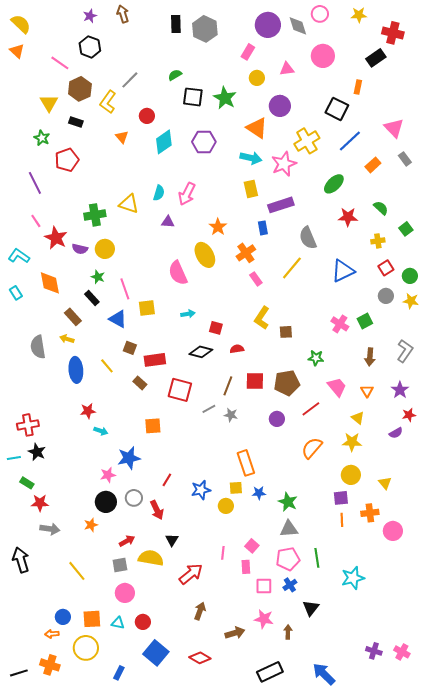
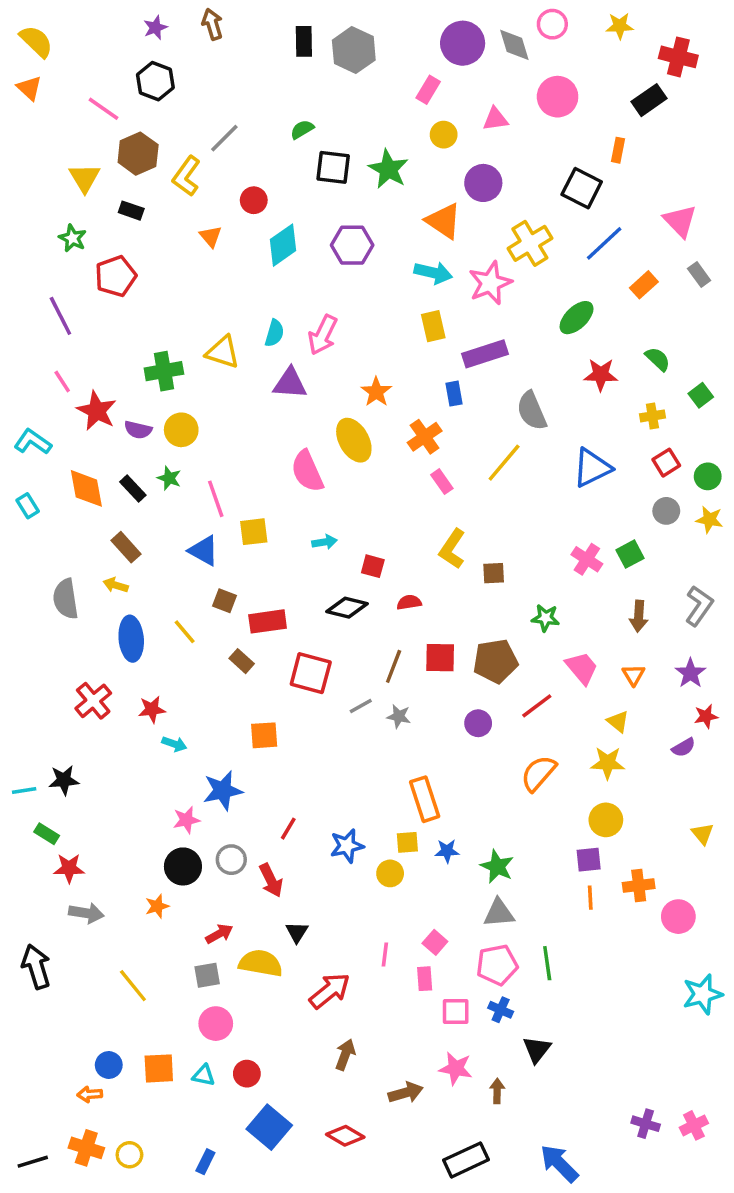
purple triangle: (168, 222) -> (290, 383), size x1.5
black rectangle: (92, 298) -> (133, 488), moved
red cross: (28, 425) -> (93, 701), moved, turned -30
black star: (37, 452) -> (64, 780), turned -30
yellow triangle: (385, 483) -> (703, 834), moved
cyan star: (353, 578) -> (703, 994), moved
blue cross: (290, 585) -> (501, 1010), turned -32
yellow circle: (86, 648) -> (129, 1155), moved, size x0.6
pink cross: (402, 652) -> (694, 1125), turned 35

